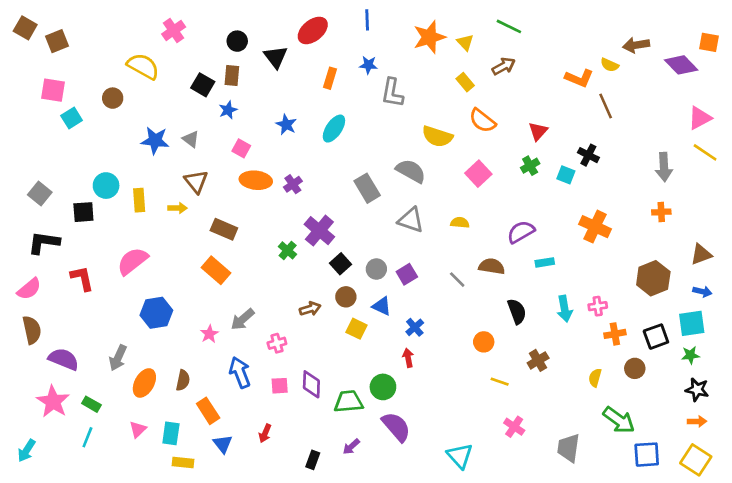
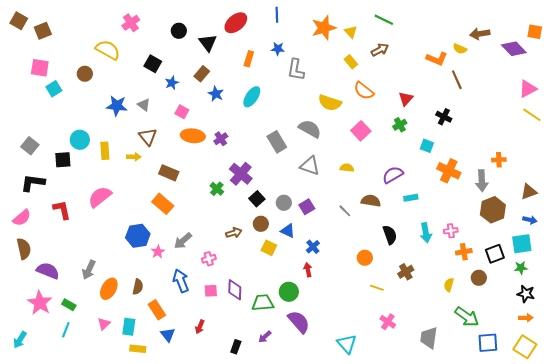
brown rectangle: (232, 76) -> (202, 74), moved, turned 35
gray arrow: (664, 167) -> (482, 181), moved
cyan square: (566, 175) -> (427, 146), moved
blue hexagon: (156, 313) -> (138, 236), moved

